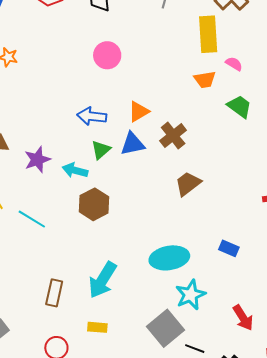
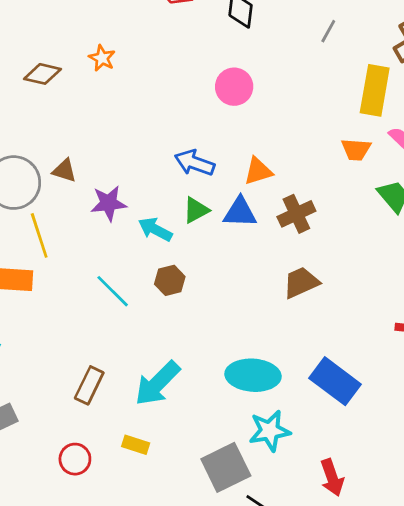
brown hexagon: (94, 204) -> (170, 280), size x0.7
cyan line: (32, 219) -> (113, 291), moved
blue rectangle: (229, 248) -> (335, 381), size x1.8

